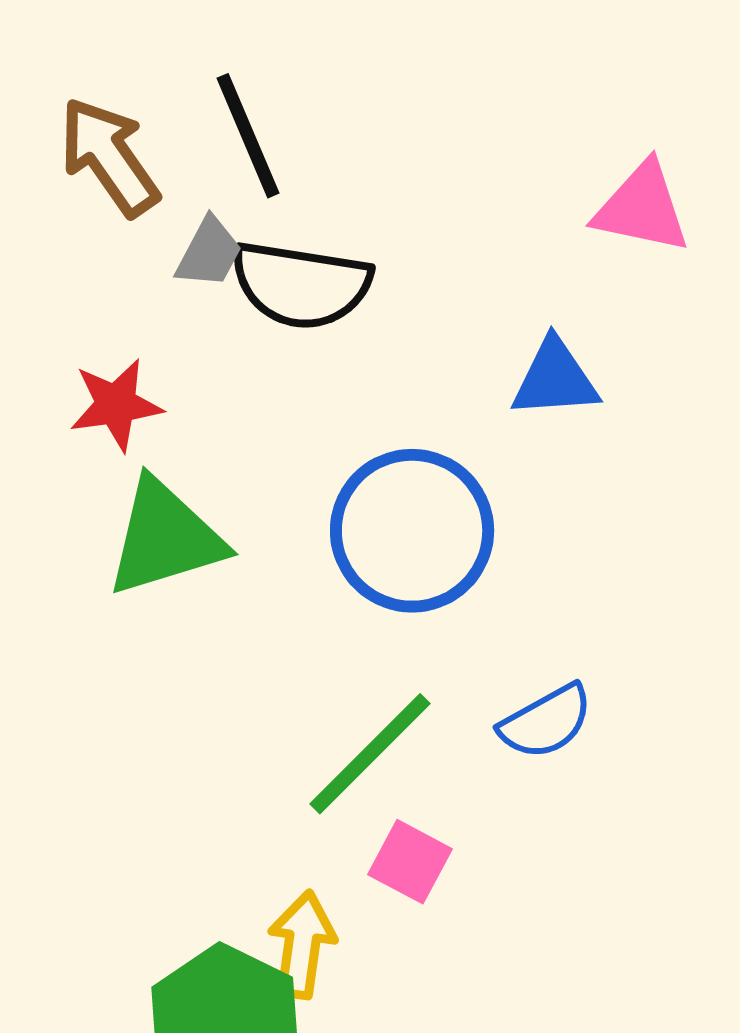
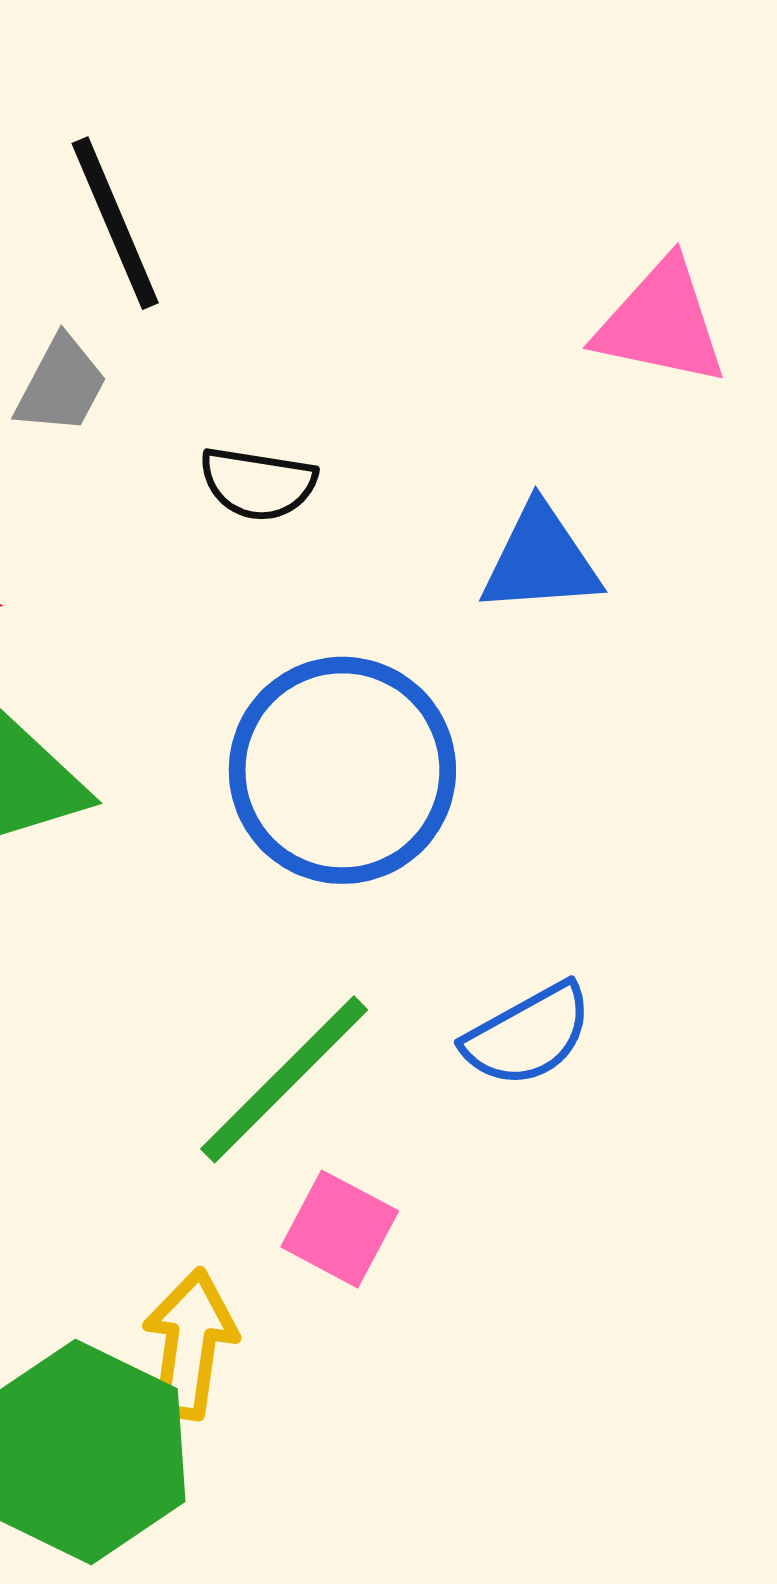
black semicircle: (301, 285) -> (258, 484), moved, size x0.6

